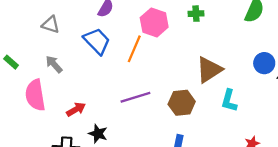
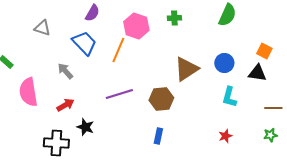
blue circle: (264, 63) -> (224, 63), moved
gray arrow: (54, 64) -> (65, 71), moved
cyan L-shape: (229, 101) -> (229, 97), moved

